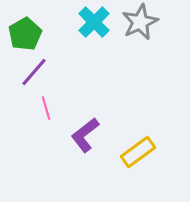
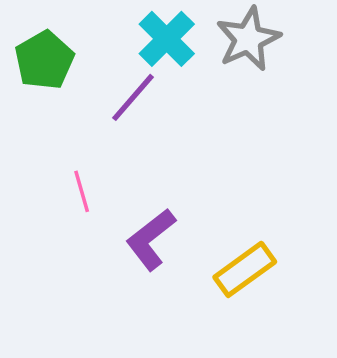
purple line: (34, 72) -> (133, 97), moved

